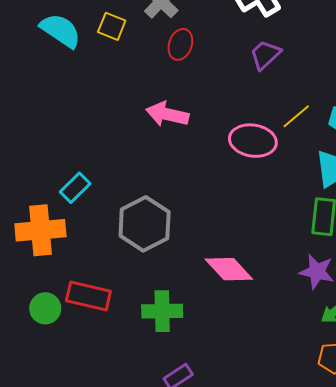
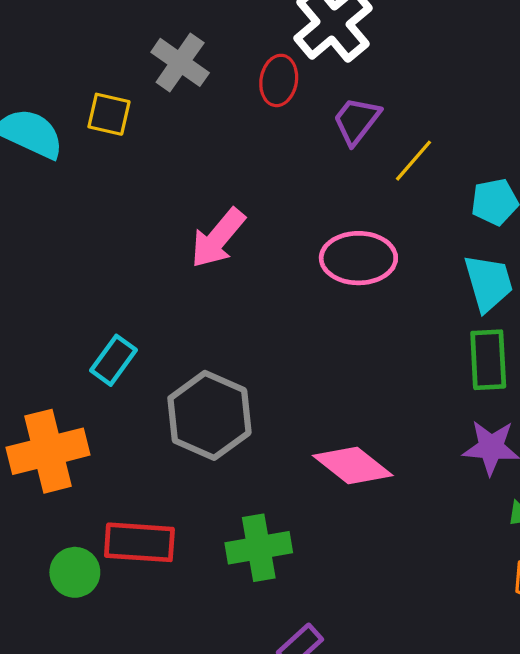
red ellipse: (180, 44) -> (279, 80), moved
pink arrow: (167, 114) -> (218, 238), turned -54
yellow line: (296, 116) -> (413, 161), moved
cyan rectangle: (75, 188) -> (114, 360), moved

